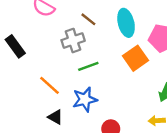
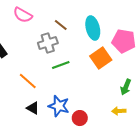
blue star: (85, 99) -> (59, 106), moved, turned 30

